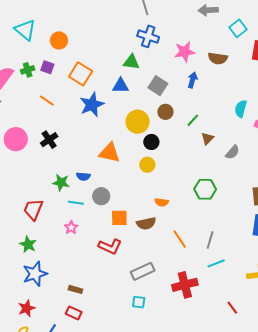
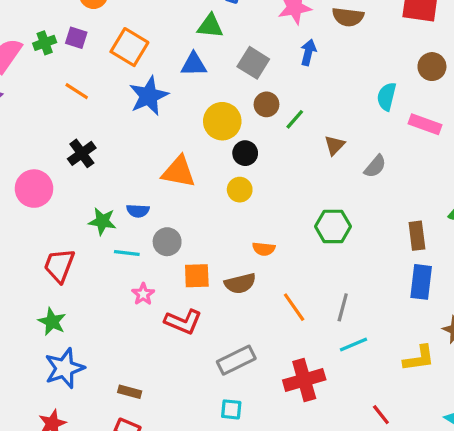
green line: (193, 120) -> (295, 119), moved
pink circle: (16, 139) -> (34, 189), moved
pink star: (71, 228) -> (143, 294), moved

